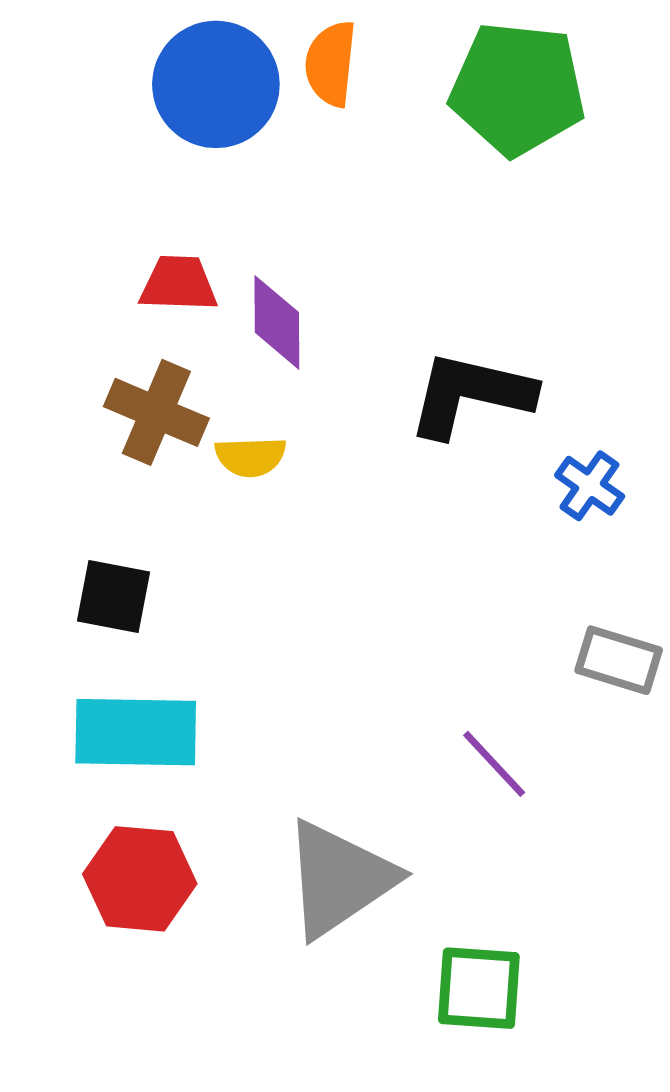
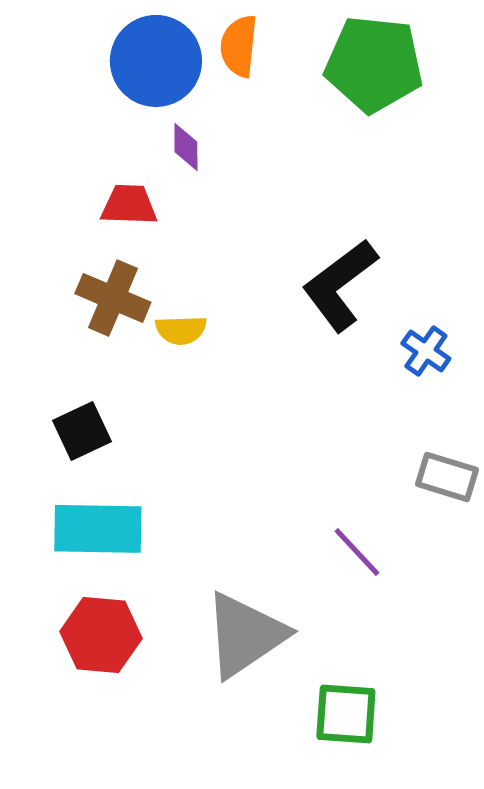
purple diamond: (277, 322) -> (186, 147), moved, size x0.7
black L-shape: (471, 394) -> (340, 285), turned -50
black square: (113, 597) -> (82, 431), turned -36

